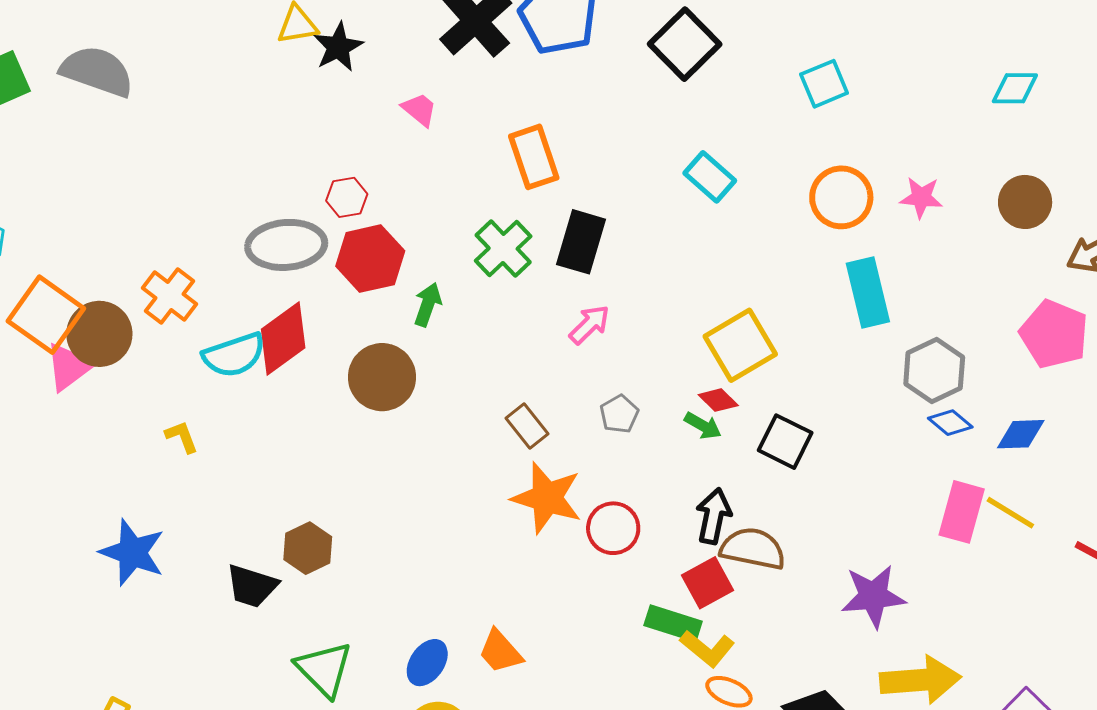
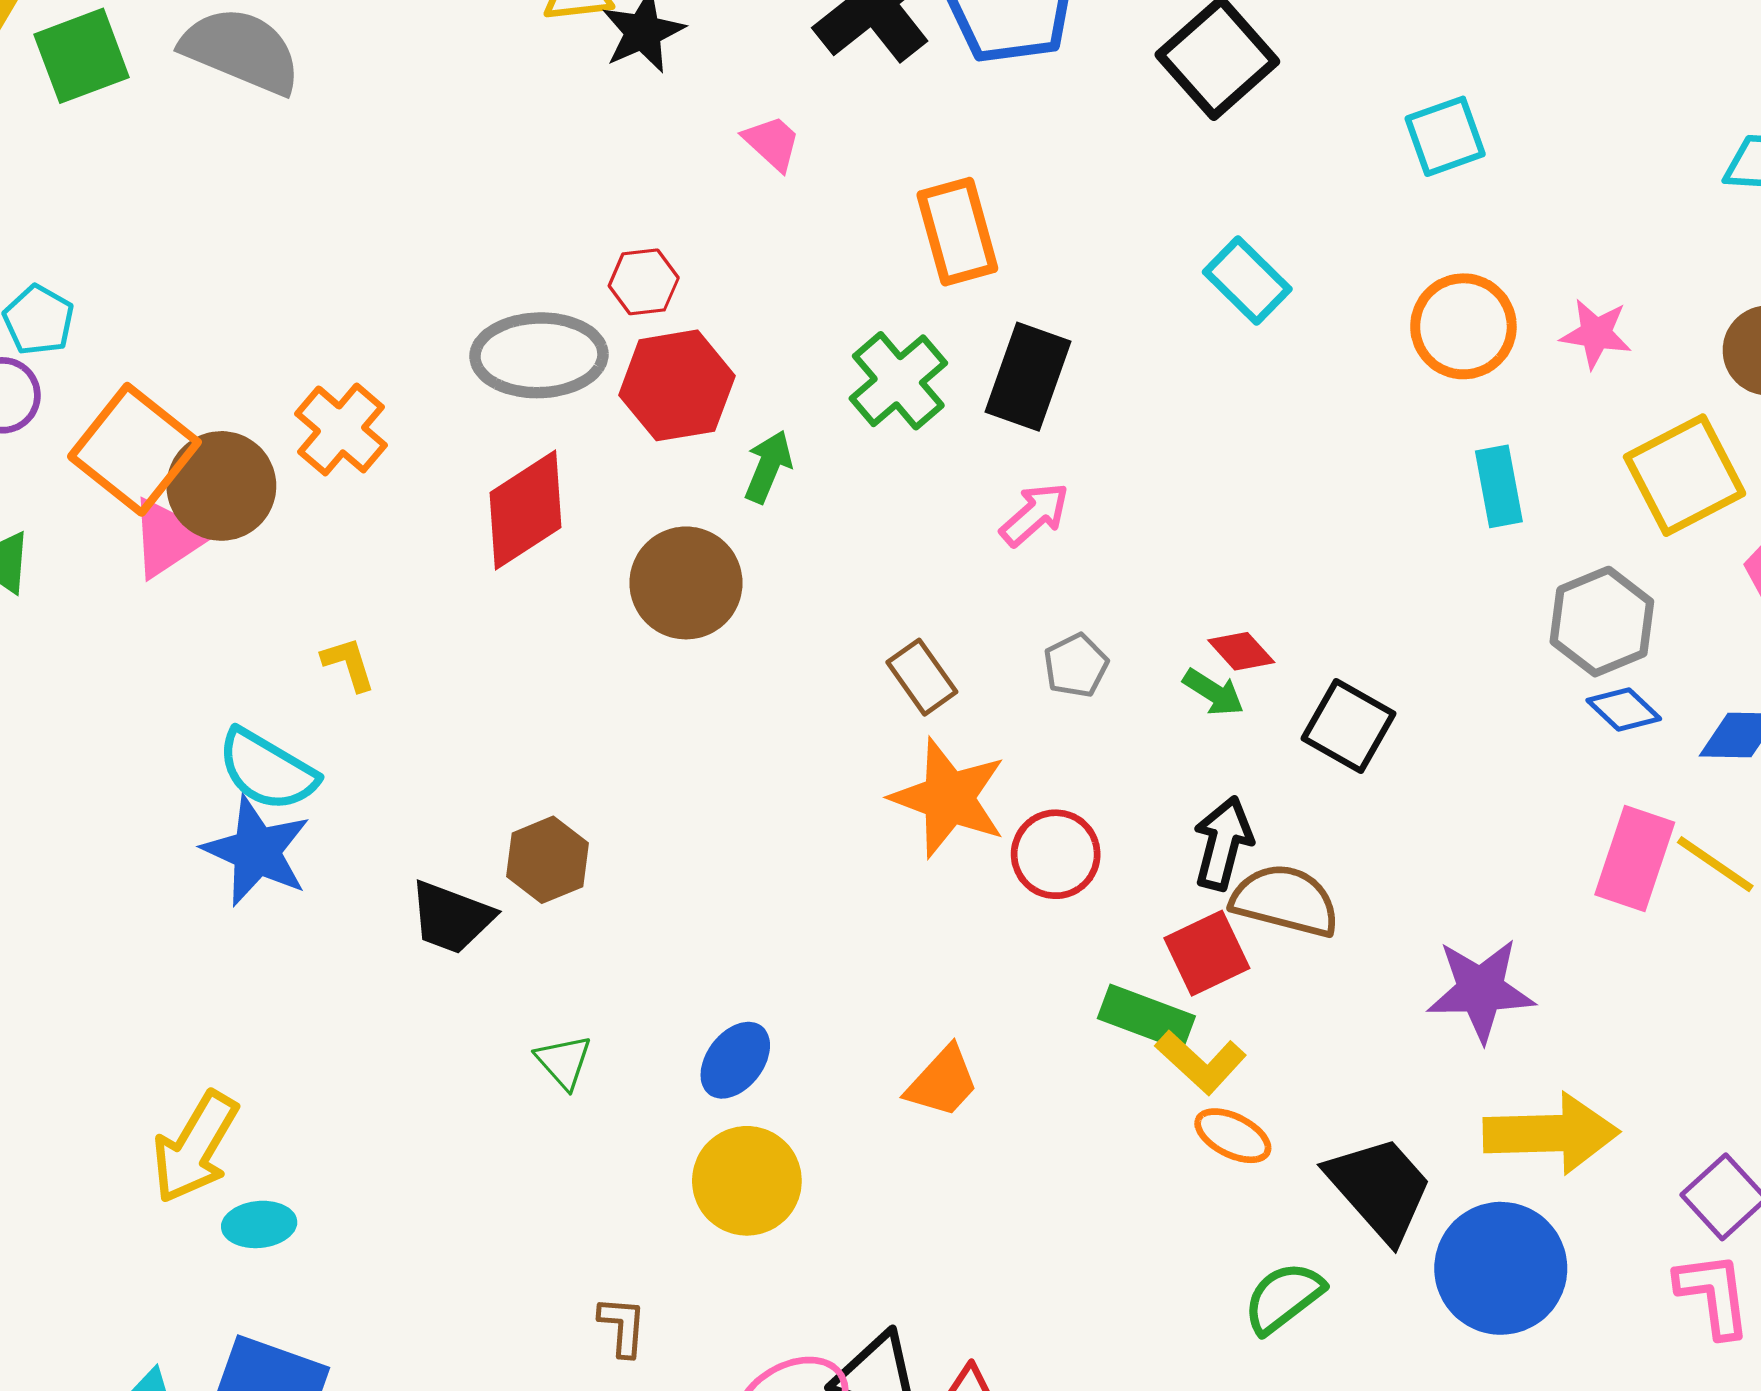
cyan rectangle: (868, 293) -> (1499, 486), size x0.7
yellow square: (740, 345) -> (1685, 475), moved
cyan semicircle: (234, 355) -> (267, 770), moved, turned 46
orange trapezoid: (500, 652) -> (942, 1082), moved, turned -99
green triangle: (324, 669) -> (564, 1062), size x0.6

